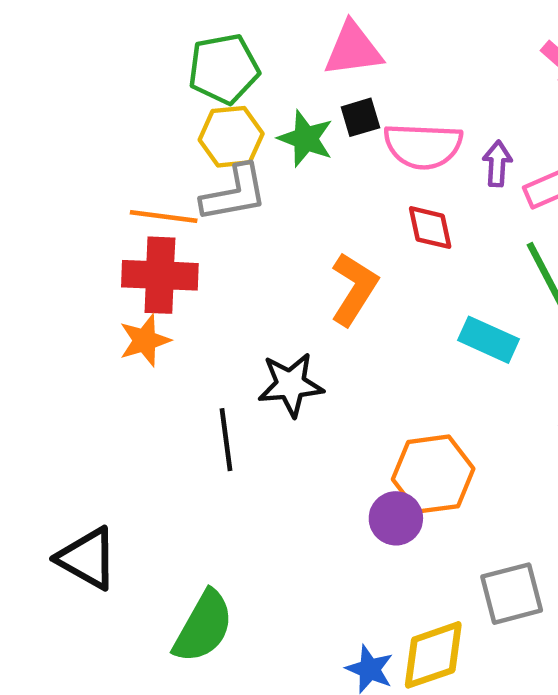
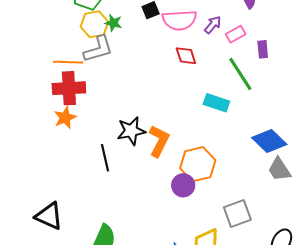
green star: (306, 139) -> (113, 23), moved, size x0.7
purple arrow: (497, 164) -> (213, 25), turned 42
orange L-shape: (354, 289) -> (159, 141), moved

